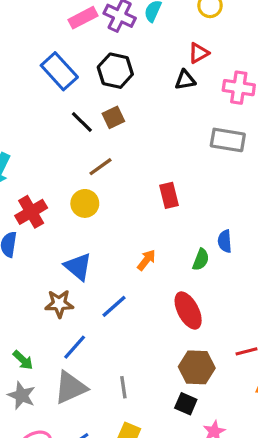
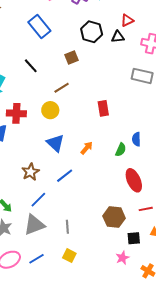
black hexagon: (115, 71) -> (92, 32), moved
black line: (82, 122) -> (31, 66), moved
red cross: (31, 212) -> (16, 113), turned 30
blue triangle: (78, 267) -> (55, 143), moved
brown star: (59, 304) -> (30, 172), turned -30
red ellipse: (188, 310) -> (134, 180), moved
black square: (186, 404) -> (134, 238), moved, turned -32

